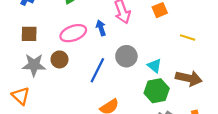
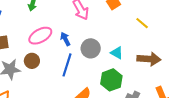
blue arrow: (101, 28) -> (65, 39), moved
yellow line: (188, 38) -> (142, 23), turned 32
green hexagon: (157, 91) -> (111, 80), moved

